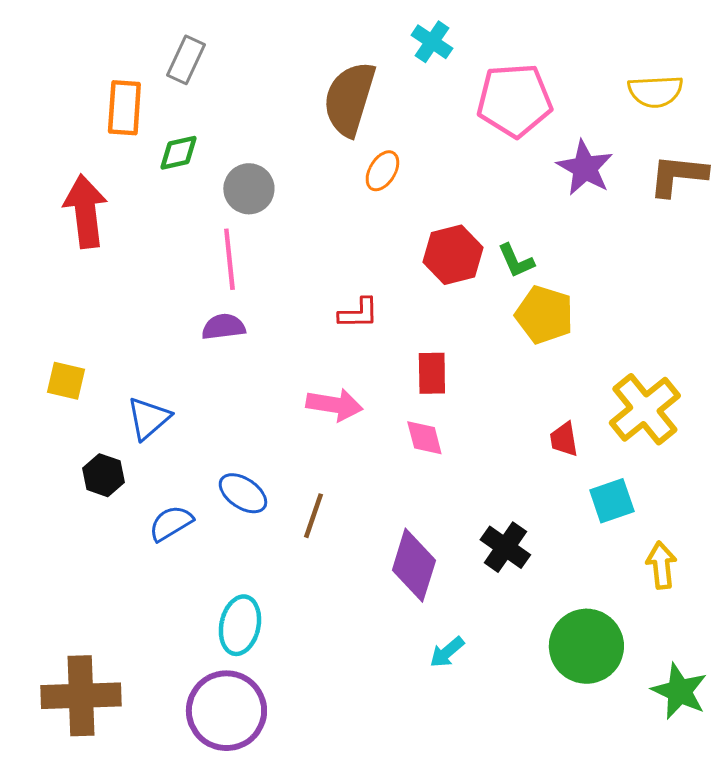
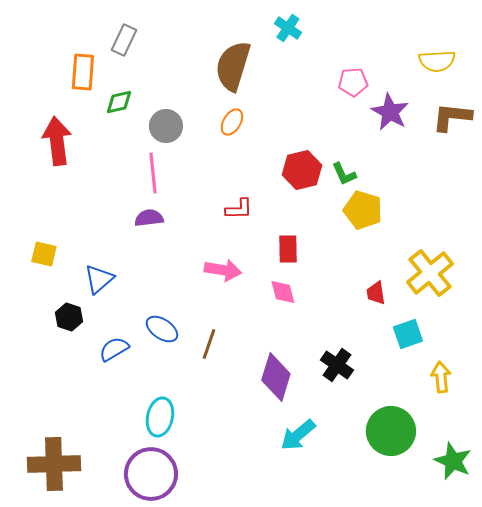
pink pentagon: (514, 100) -> (353, 82), moved, size x0.6
orange ellipse: (382, 171) -> (232, 122), moved
cyan arrow: (447, 652) -> (298, 435), size x1.5

